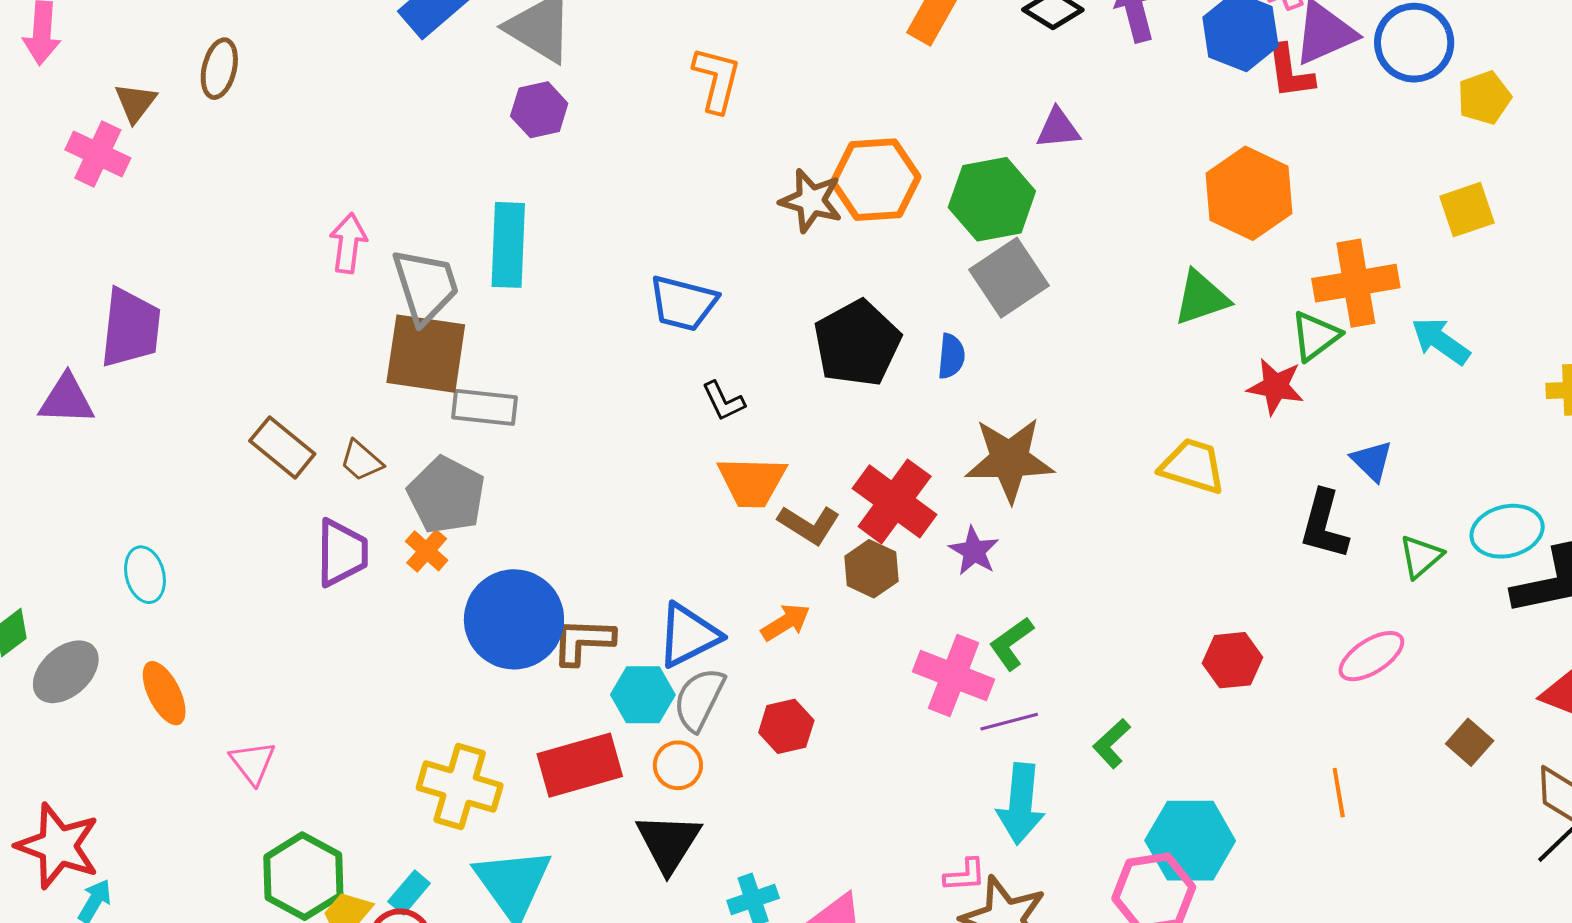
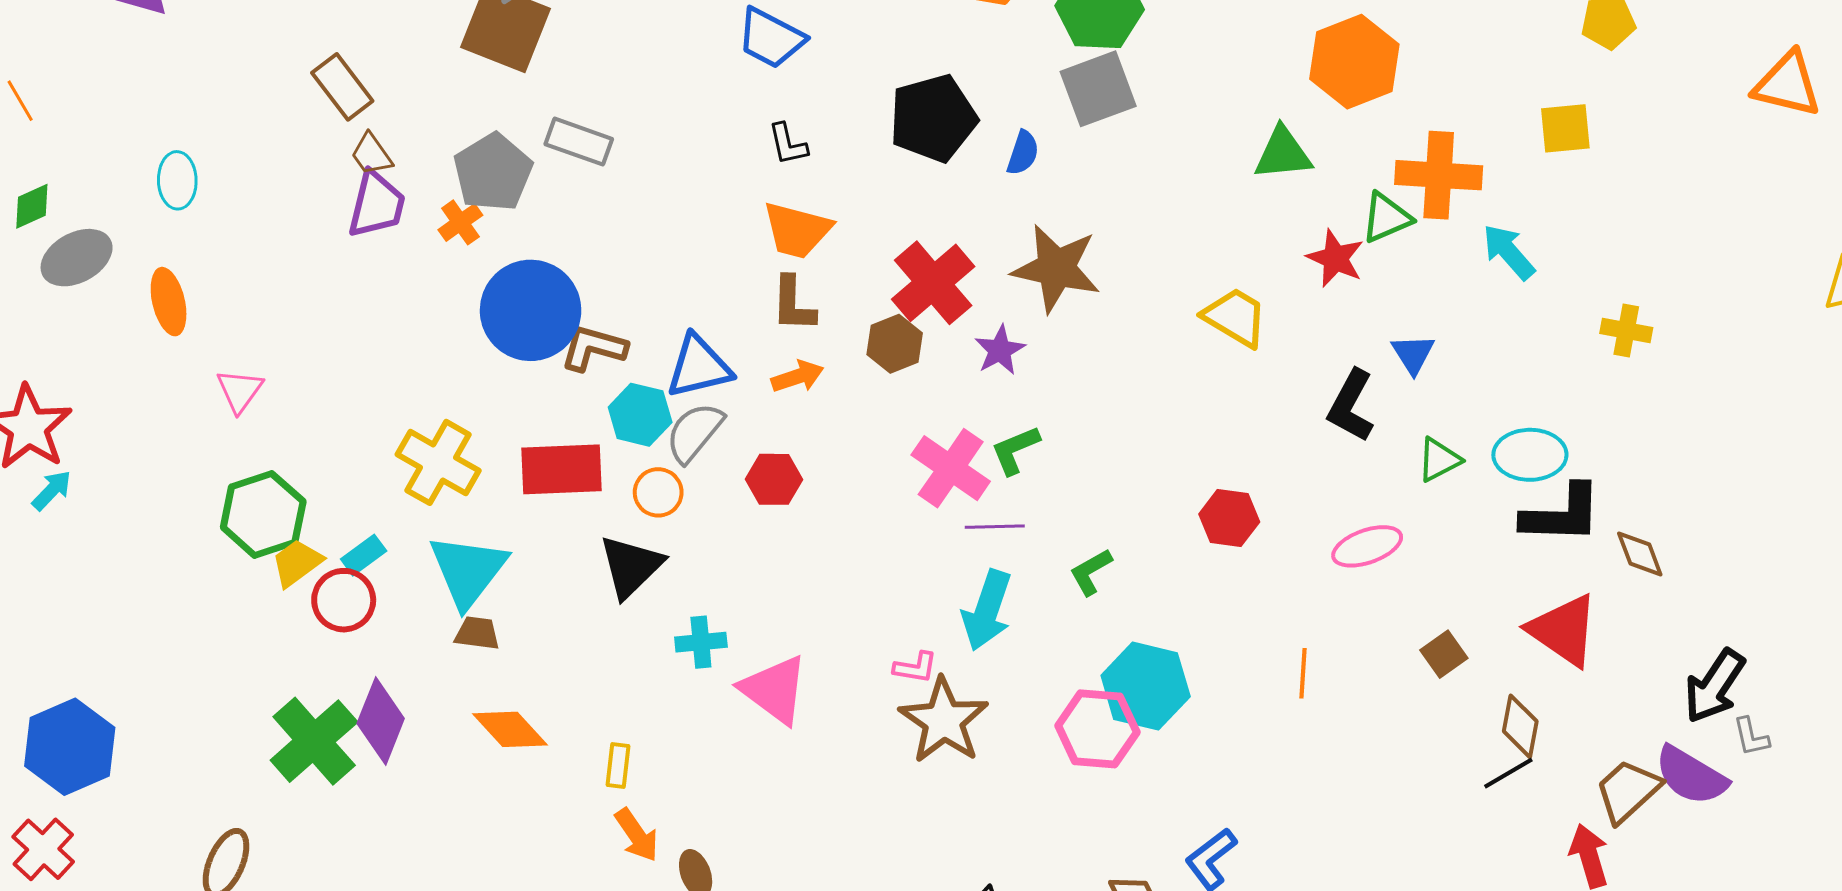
gray rectangle: (485, 407) -> (579, 142), moved
brown trapezoid: (361, 461) -> (371, 154), moved
brown L-shape: (809, 525) -> (793, 304), moved, turned 46

